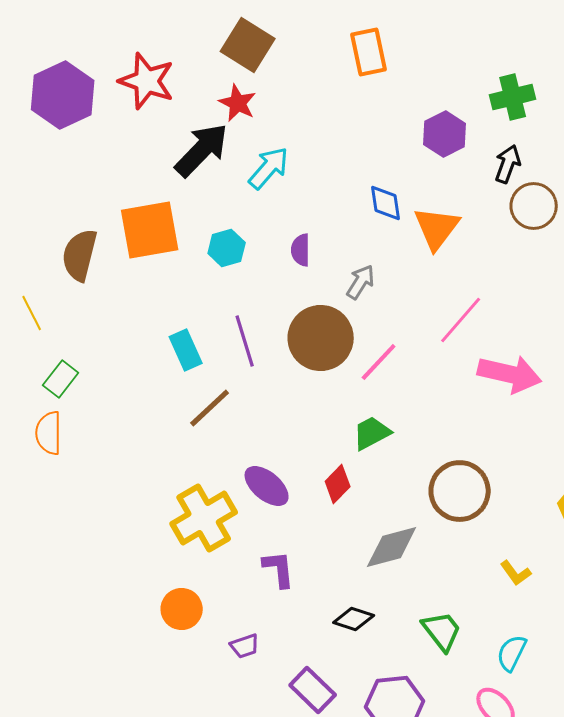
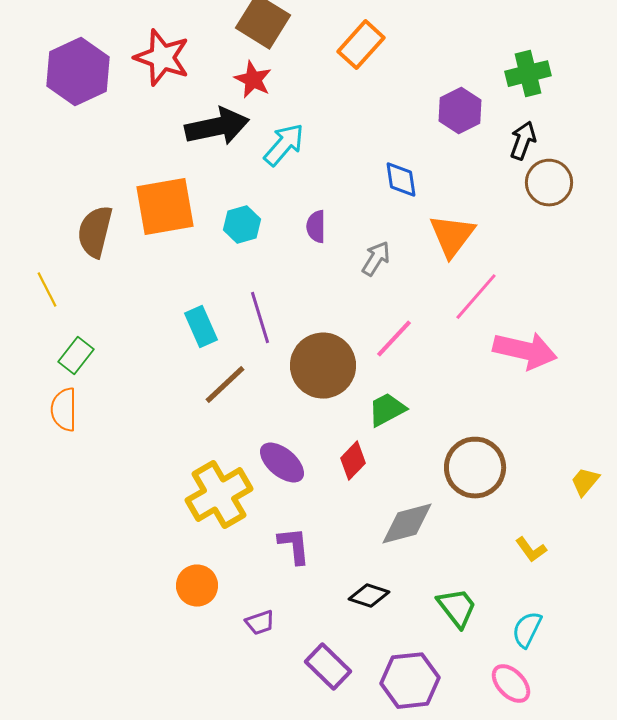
orange rectangle: (369, 52) -> (361, 45), moved, turned 54
black arrow: (202, 150) -> (217, 127), turned 34
orange triangle: (437, 228) -> (452, 236), moved
brown circle: (321, 338) -> (323, 366), moved

